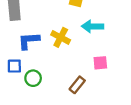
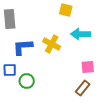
brown rectangle: (77, 85) -> (83, 88), moved

